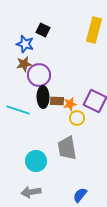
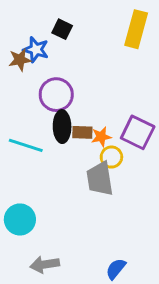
brown star: (24, 64) -> (20, 60), moved
gray trapezoid: (67, 148) -> (100, 179), moved
cyan circle: (36, 161) -> (20, 219), moved

